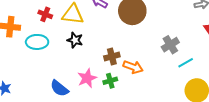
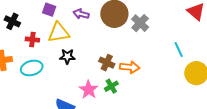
gray cross: (170, 45) -> (140, 23), moved
brown cross: (112, 56) -> (107, 63), turned -35
cyan line: (186, 63) -> (179, 50), turned -70

